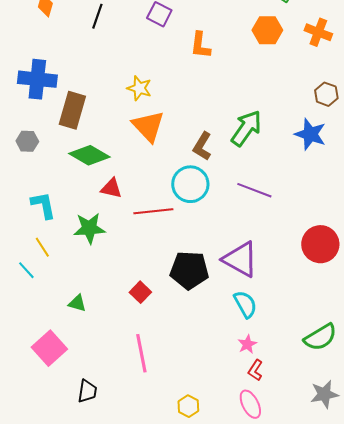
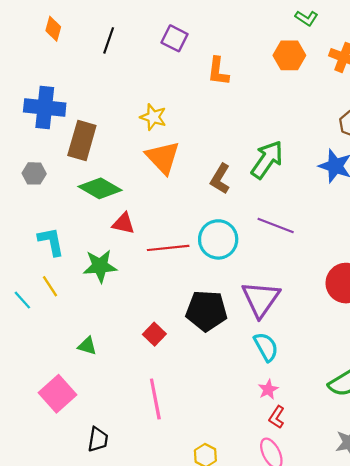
cyan circle: (190, 184) -> (218, 239), moved
purple triangle: (240, 259) -> (261, 299), turned 36
cyan line: (26, 270) -> (22, 300), moved

